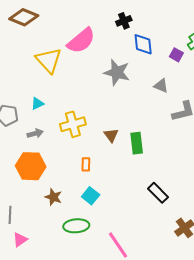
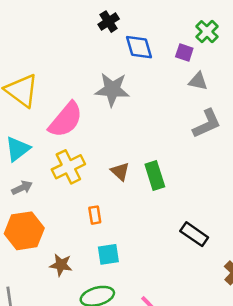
pink semicircle: (81, 41) -> (66, 120), moved
gray triangle: (161, 86) -> (198, 81), moved
cyan triangle: (37, 104) -> (18, 149), size x1.5
cyan square: (91, 196) -> (108, 254), turned -36

